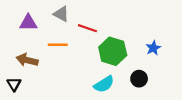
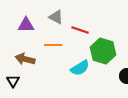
cyan semicircle: (104, 84) -> (80, 68), moved

